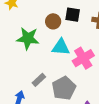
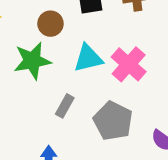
brown circle: (53, 21) -> (50, 24), moved
gray rectangle: (39, 80) -> (65, 106), moved

